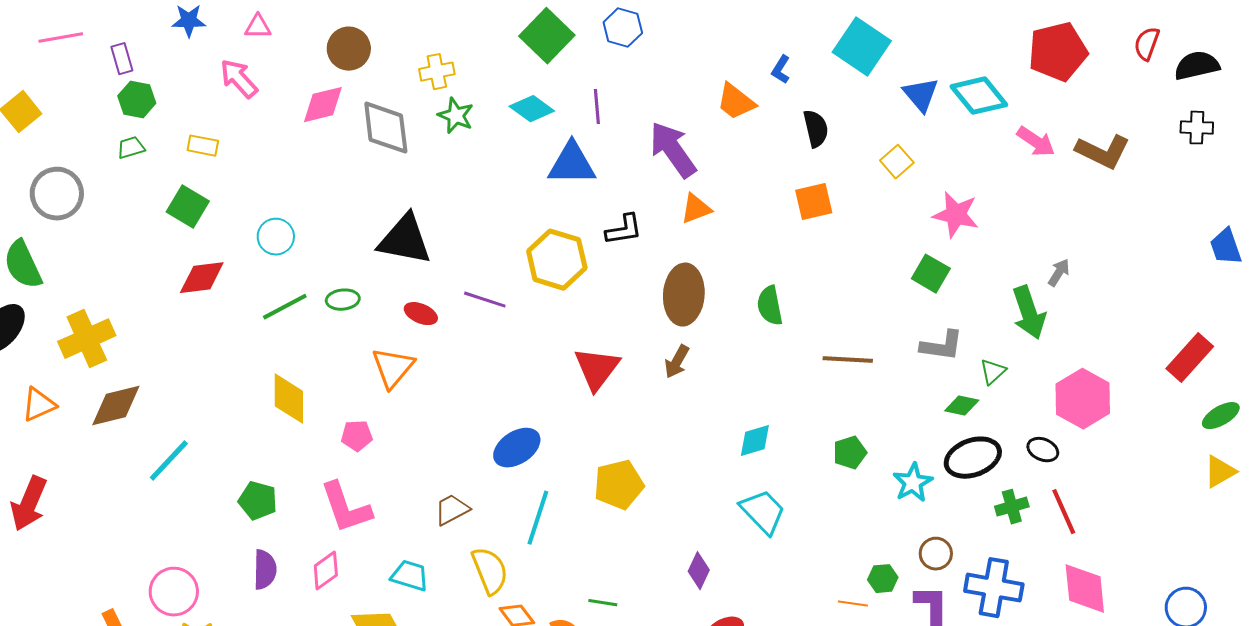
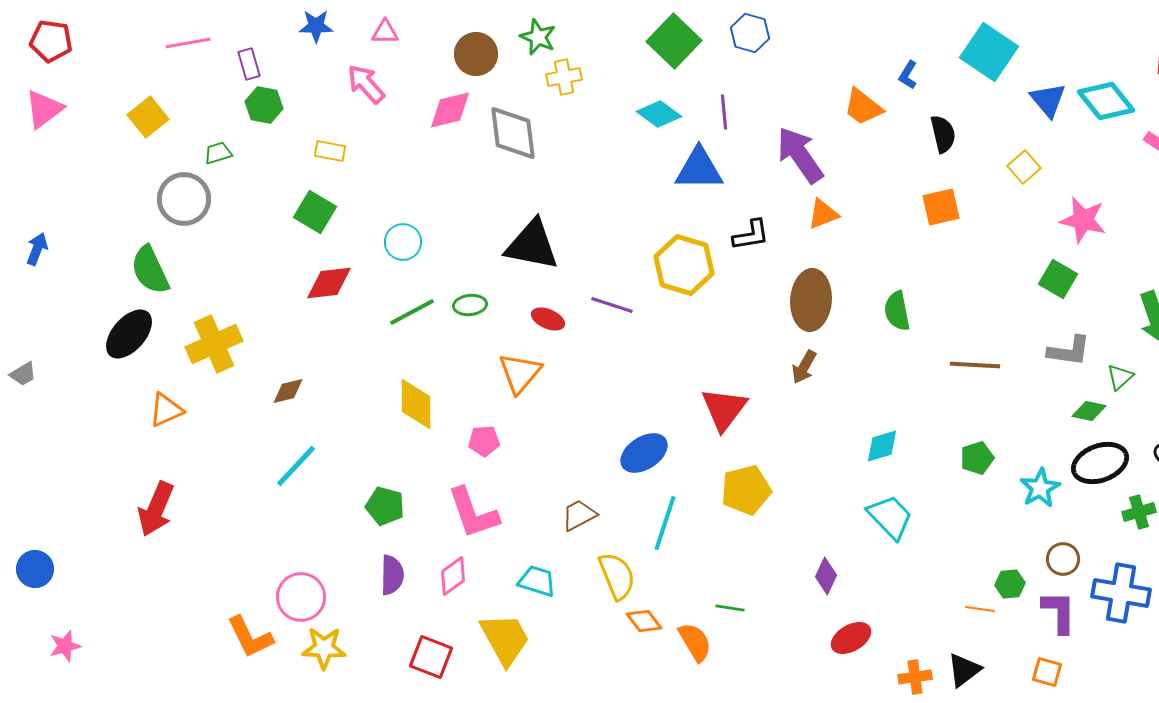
green star: (456, 116) -> (538, 37), moved
green trapezoid: (131, 148) -> (218, 153), moved
red triangle: (597, 369) -> (724, 409), moved
brown diamond: (116, 406) -> (288, 391), moved, size x0.6

